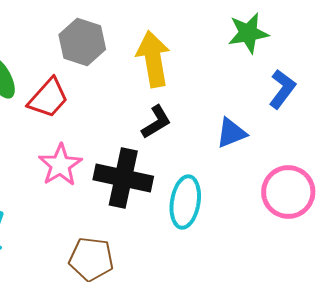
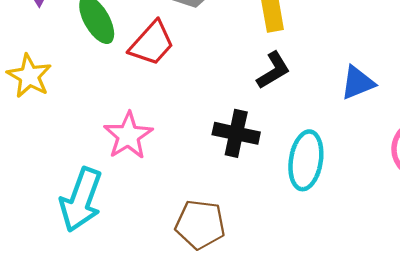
pink star: (60, 165) -> (128, 136), moved
black cross: (123, 178) -> (236, 133), size x0.7

